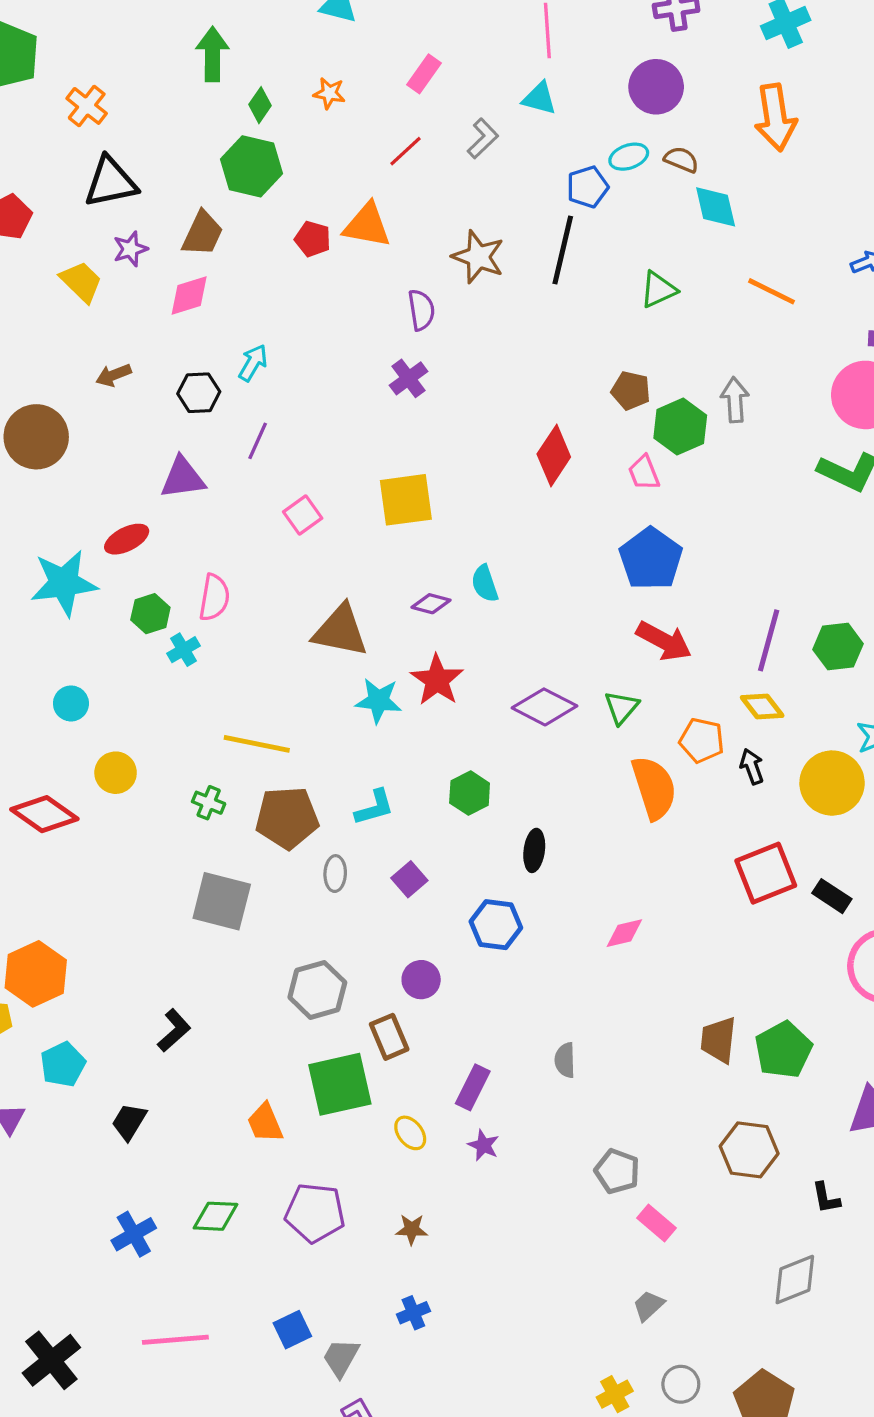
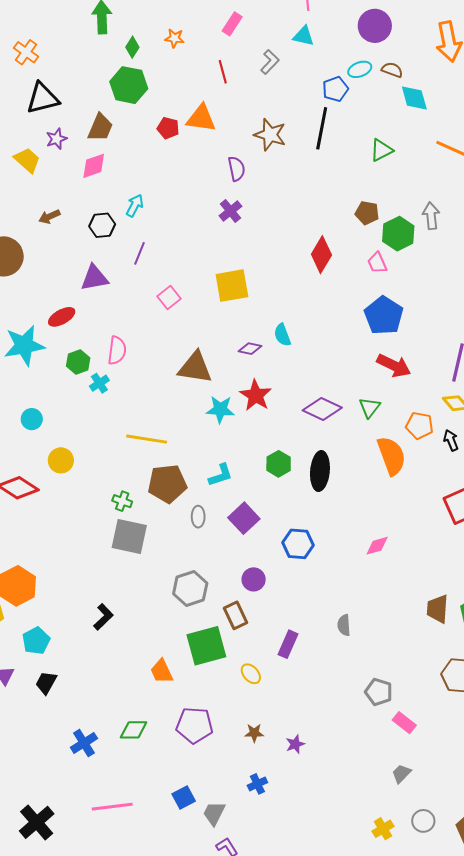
red line: (405, 151) -> (223, 72), turned -60
green cross: (209, 803) -> (122, 501), moved
black ellipse: (534, 850) -> (320, 471), moved, size x1.5
purple square: (409, 879) -> (244, 518), size x1.4
black trapezoid: (129, 1122) -> (46, 683), moved
purple star: (483, 1145) -> (295, 744), moved, turned 30

